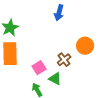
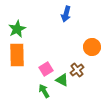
brown cross: (64, 60) -> (77, 70), moved

